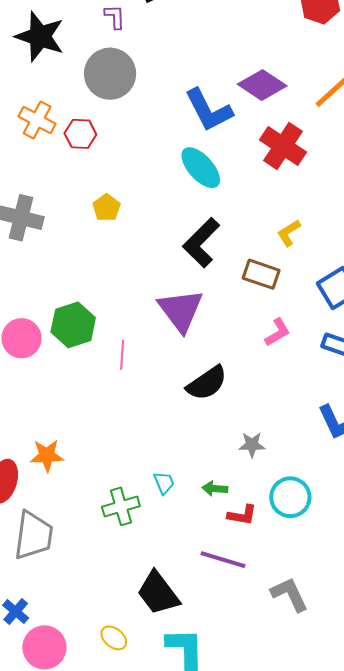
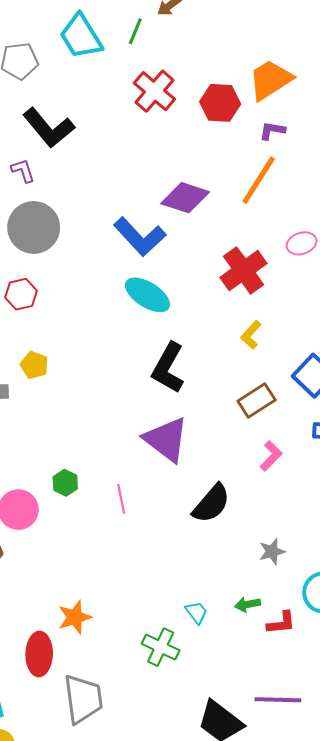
red cross: (283, 146) -> (244, 270), moved, turned 36
yellow pentagon: (106, 208) -> (34, 365), moved
brown rectangle: (261, 274) -> (257, 400), moved, turned -36
green hexagon: (73, 325) -> (65, 483), size x0.6
pink L-shape: (277, 332) -> (271, 456), moved
green cross: (121, 506) -> (161, 647), turned -33
purple line: (223, 560) -> (278, 700), moved

